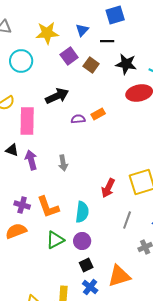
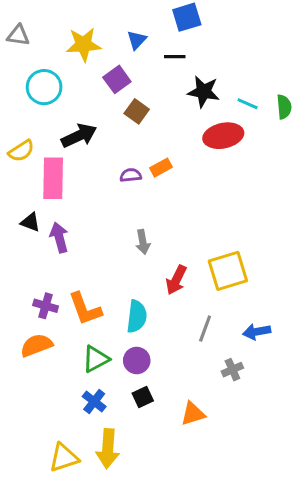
brown square: (91, 65) -> (137, 111), moved
black arrow: (57, 96) -> (79, 136), moved
gray arrow: (63, 163) -> (143, 242), moved
orange triangle: (119, 276) -> (193, 414), size x0.7
blue cross: (90, 287) -> (94, 401), moved

